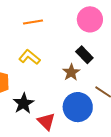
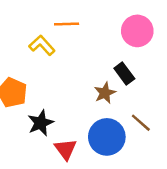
yellow L-shape: (30, 57) -> (42, 45), moved

